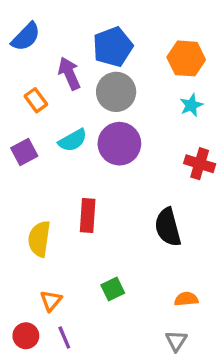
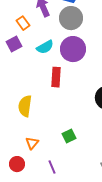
purple square: (24, 152) -> (14, 44), moved
red rectangle: (88, 215) -> (56, 77), moved
purple line: (64, 337) -> (52, 167), moved

